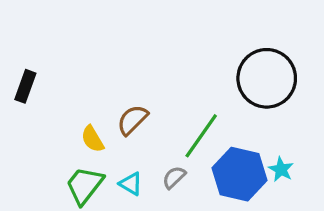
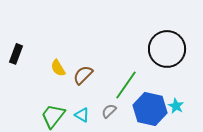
yellow semicircle: (92, 139) -> (58, 68), moved

